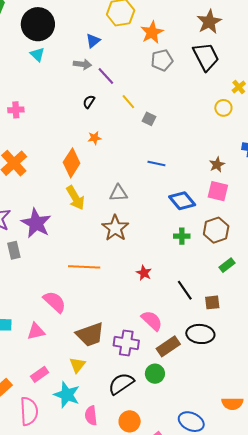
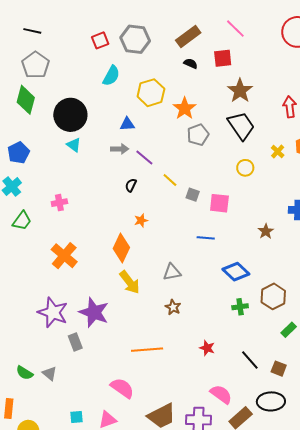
blue triangle: (93, 41) -> (127, 124), turned 42
yellow circle: (223, 108) -> (245, 168), moved
pink square: (218, 191) -> (219, 203), moved
brown star: (115, 228) -> (173, 307), size x0.6
brown square: (212, 302) -> (279, 369), turned 35

